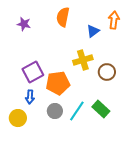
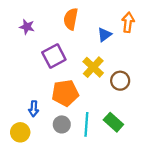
yellow cross: (83, 60) -> (93, 67), turned -30
purple square: (33, 72) -> (54, 56), moved
cyan line: (77, 111) -> (86, 124), turned -30

